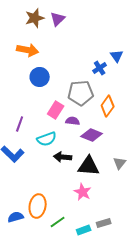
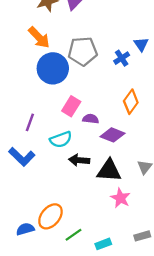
orange arrow: (28, 50) -> (39, 37), turned 35
blue circle: (40, 77) -> (53, 68), size x1.4
gray pentagon: (81, 93) -> (83, 51), moved
pink star: (83, 192) -> (120, 198), moved
orange ellipse: (38, 206) -> (50, 216), turned 30
gray rectangle: (104, 223) -> (142, 236), moved

